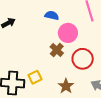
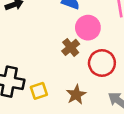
yellow square: (35, 77) -> (39, 91), moved

